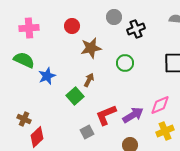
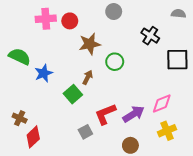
pink cross: (29, 28) -> (46, 19), moved
black cross: (136, 29) -> (150, 36), moved, turned -36
green circle: (125, 63) -> (115, 62), moved

